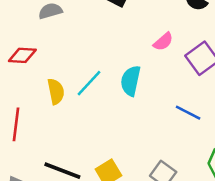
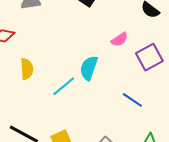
cyan line: (89, 83) -> (64, 86), moved

